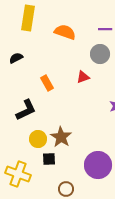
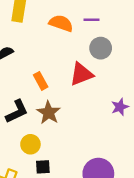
purple line: (105, 29) -> (92, 20), moved
red triangle: (83, 77) -> (81, 74), size x1.6
brown star: (61, 137) -> (49, 113), moved

